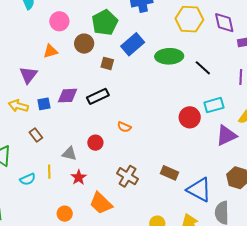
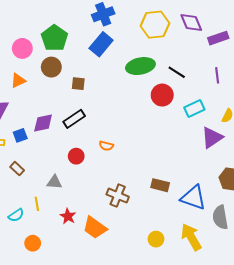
green pentagon: (105, 23) -> (54, 38), moved
blue rectangle: (133, 44) -> (101, 44), moved
red circle: (190, 117) -> (162, 95), moved
red circle: (95, 143) -> (76, 156), moved
red star: (79, 177) -> (68, 216), moved
orange circle: (65, 214) -> (33, 243), moved

